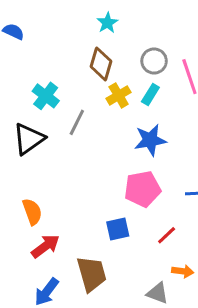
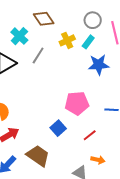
brown diamond: (101, 64) -> (44, 19), moved, turned -55
blue star: (150, 140) -> (99, 65), moved
blue square: (118, 229) -> (58, 128), turned -35
brown trapezoid: (92, 274) -> (38, 156), turned -45

